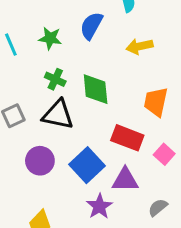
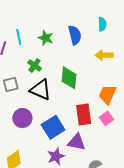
blue semicircle: (91, 26) -> (75, 35), turned 126
green cross: (55, 79) -> (35, 65), moved
red rectangle: (127, 138) -> (84, 114), turned 50
pink square: (164, 154) -> (106, 118), moved

